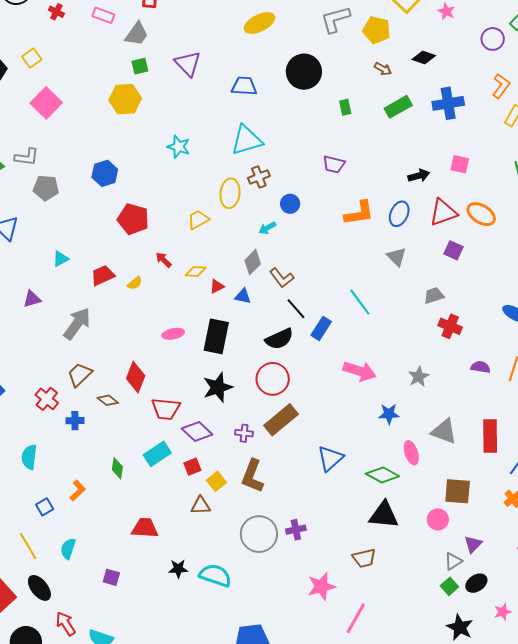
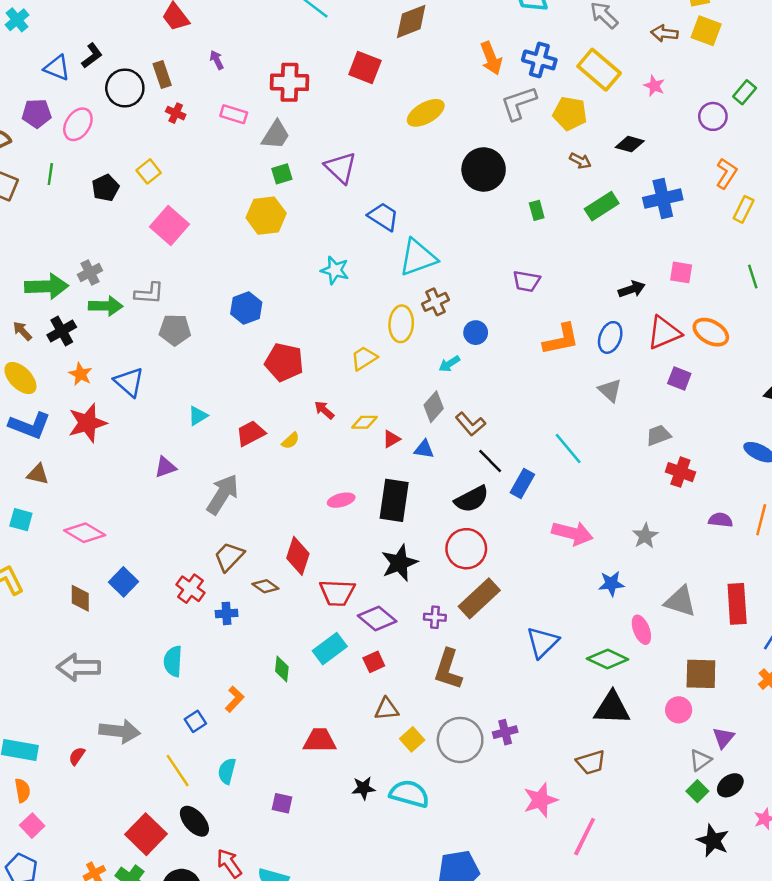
blue trapezoid: (244, 86) -> (383, 217), moved, turned 32
yellow square: (216, 481) -> (412, 739), moved

